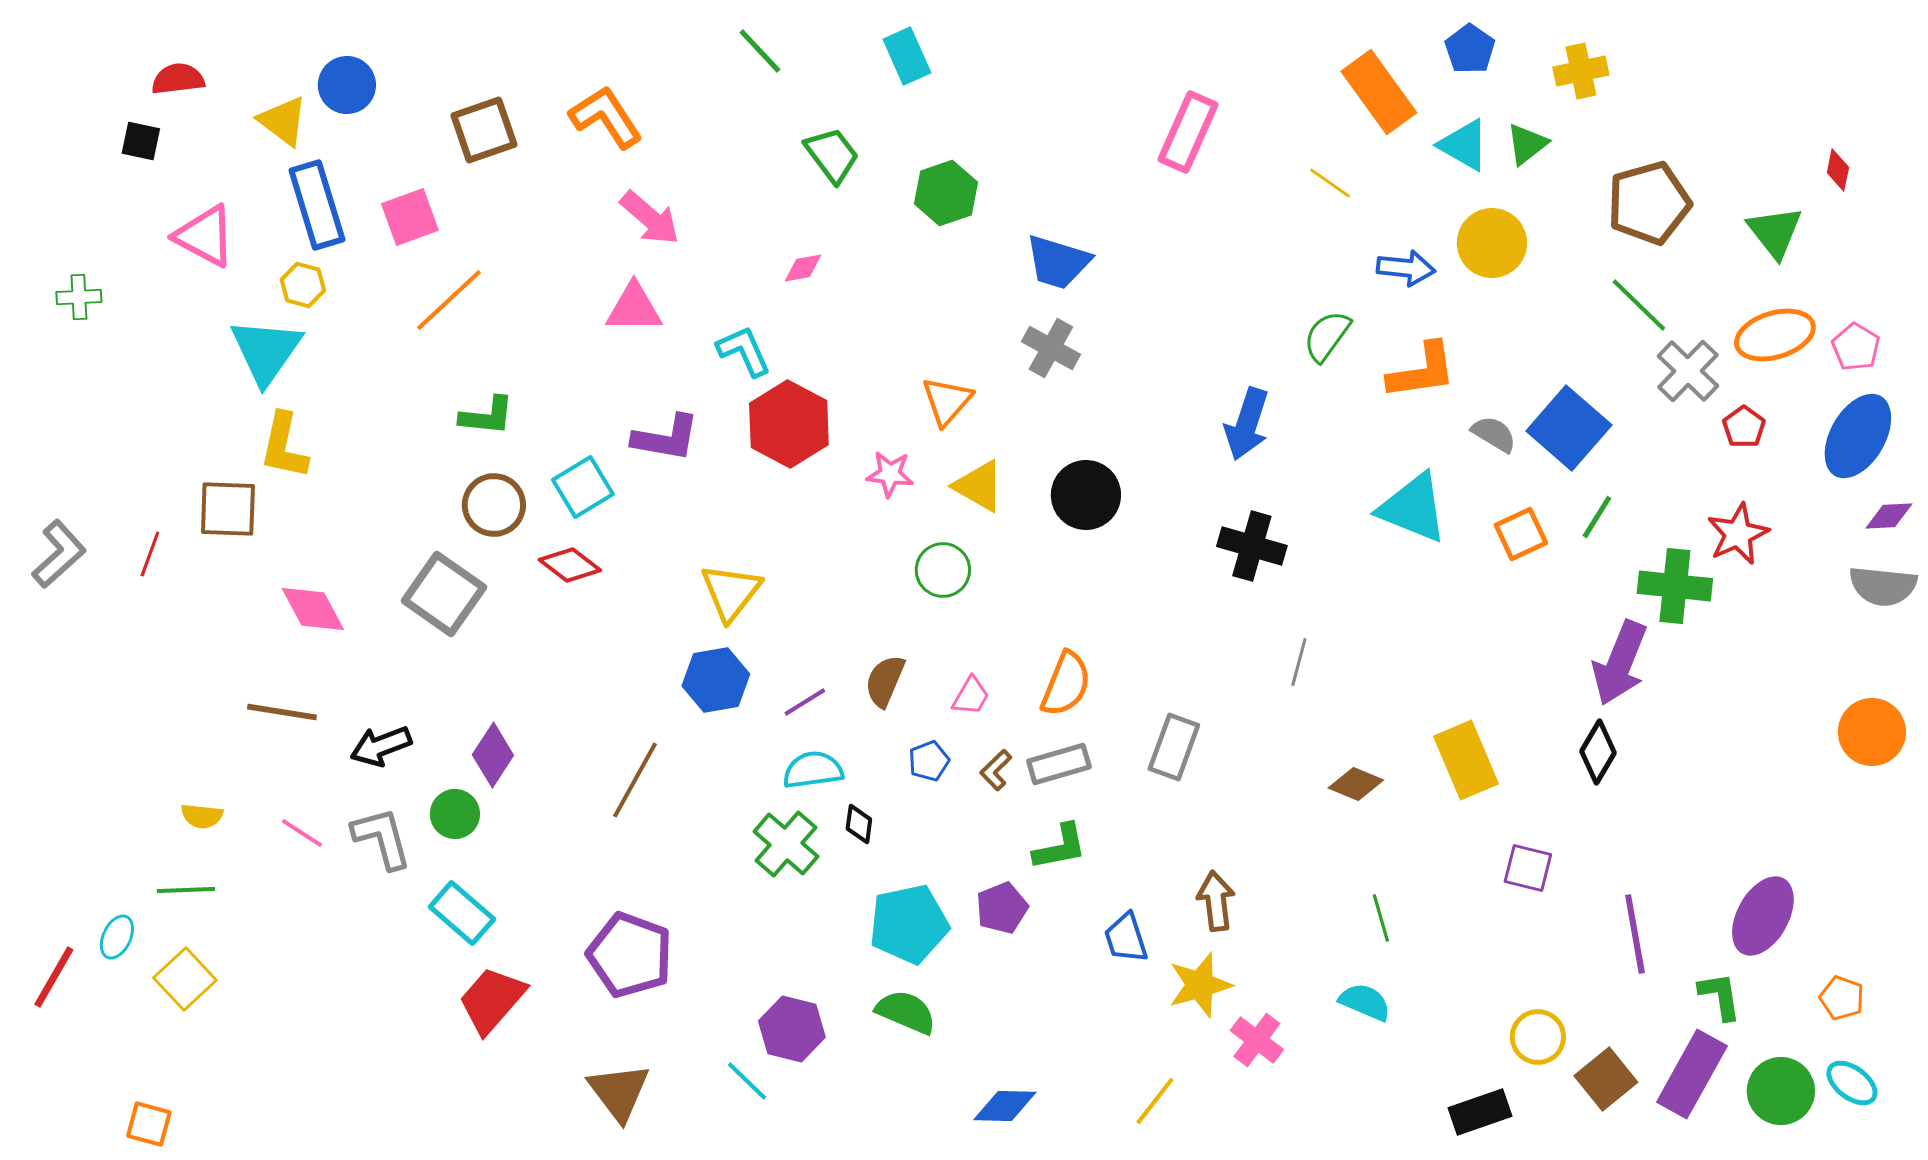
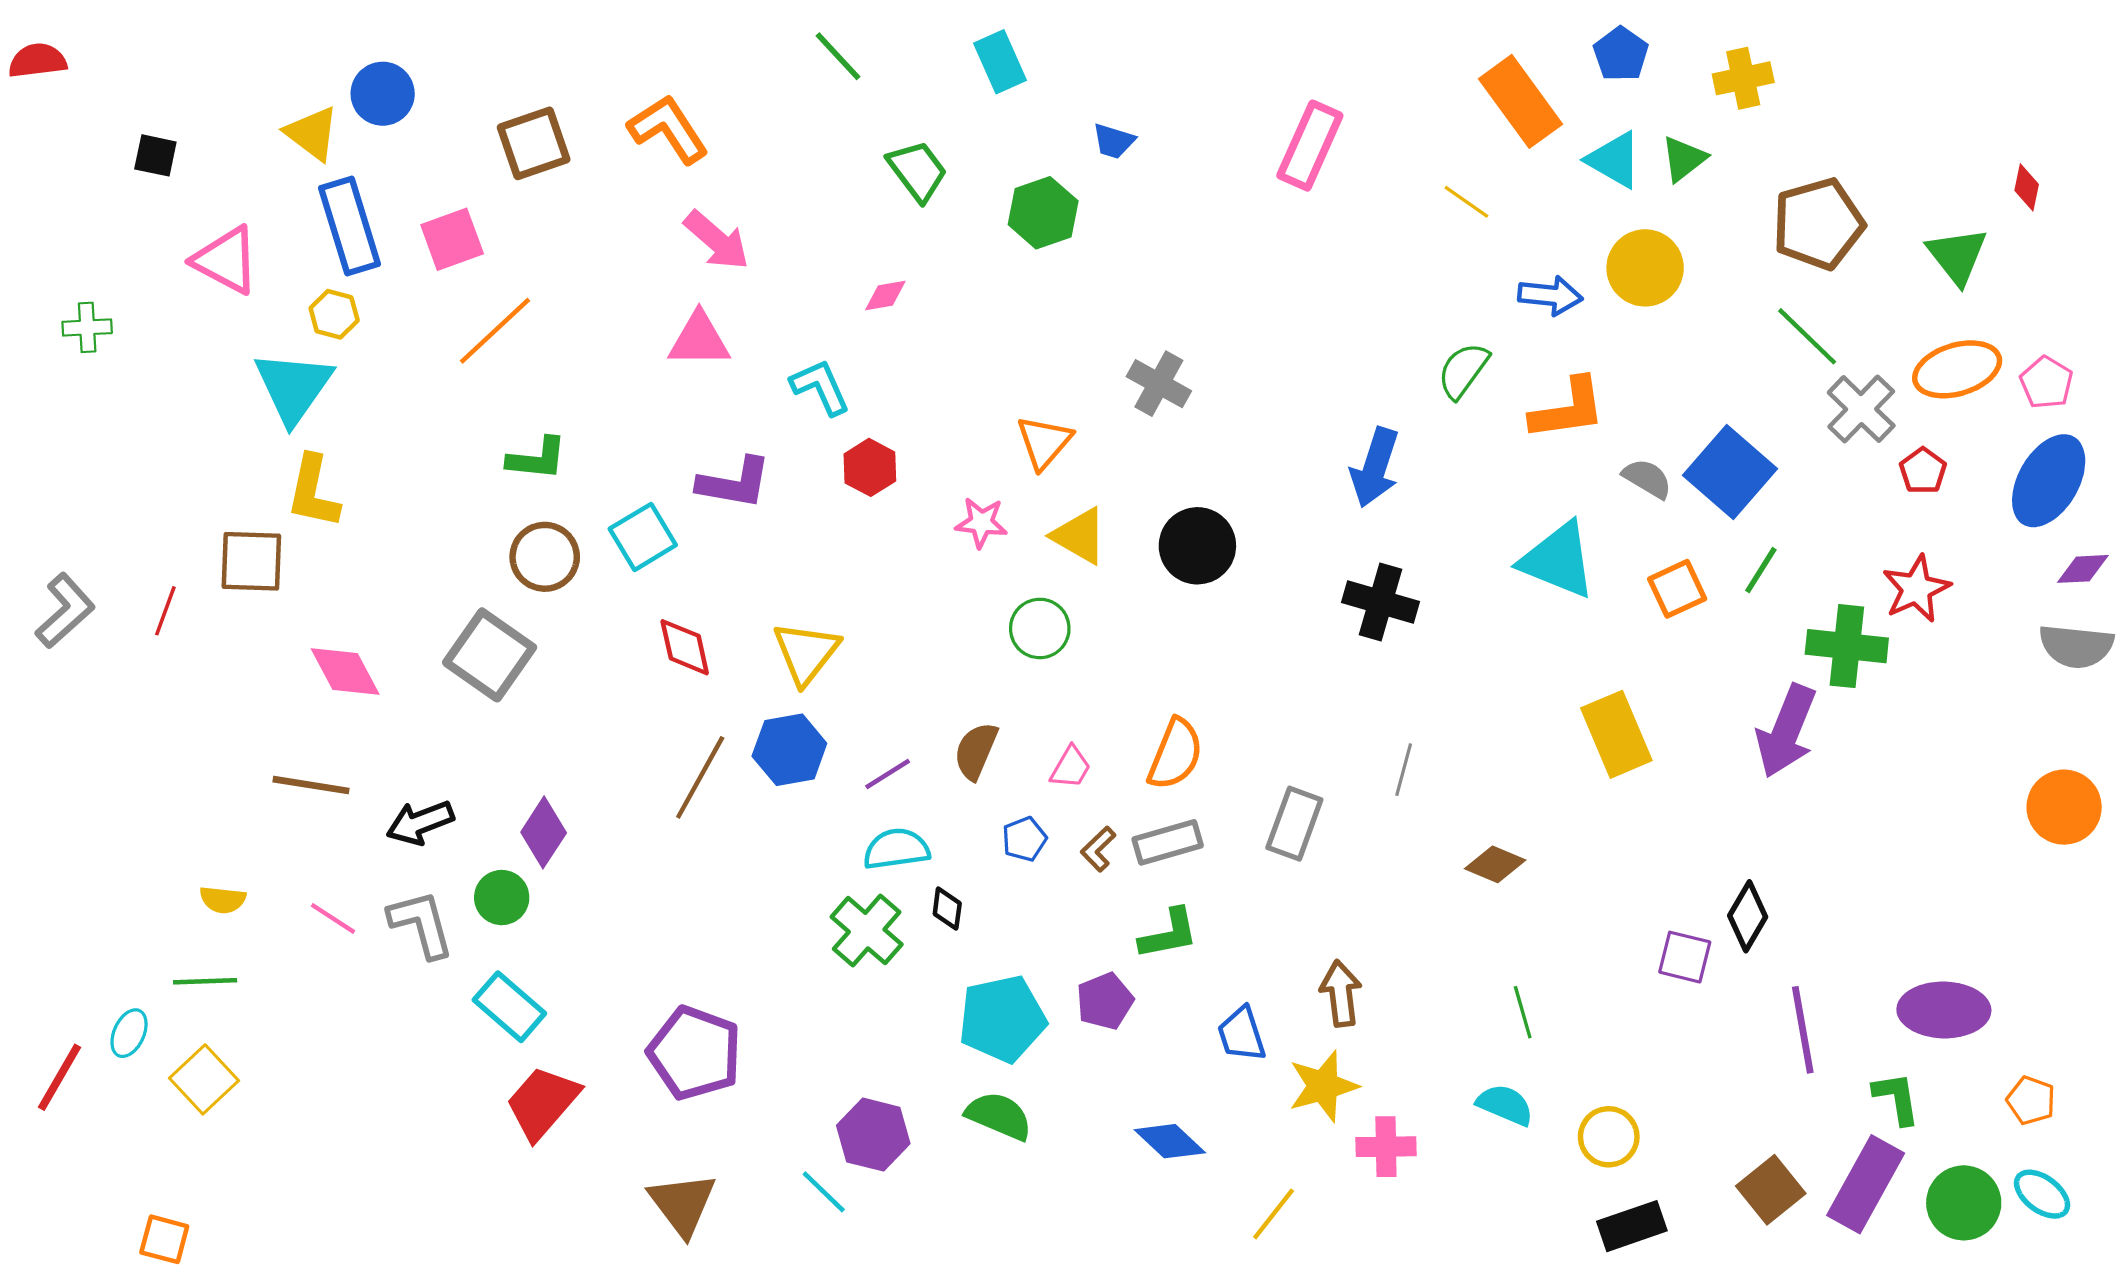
red semicircle: (178, 79) -> (37, 61), moved
blue trapezoid: (1058, 262) -> (1114, 141), moved, size x0.6
red hexagon: (789, 424) -> (870, 467), size x0.6
red diamond: (570, 565) -> (685, 647), moved, turned 40
gray line: (1299, 662) -> (1404, 770), moved
black diamond: (1598, 752) -> (1748, 916), moved
yellow rectangle: (1466, 760) -> (1616, 734), moved
brown line: (635, 780) -> (700, 777), moved
purple ellipse: (1763, 916) -> (1944, 1010), turned 62
yellow circle: (1538, 1037) -> (1609, 1137), moved
pink cross: (1257, 1040) -> (1386, 1147), turned -38
blue diamond: (1005, 1106) -> (1170, 1141), moved, turned 42

